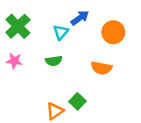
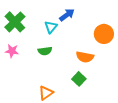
orange circle: (113, 32) -> (104, 34), moved
green square: (78, 101) -> (79, 79), moved

